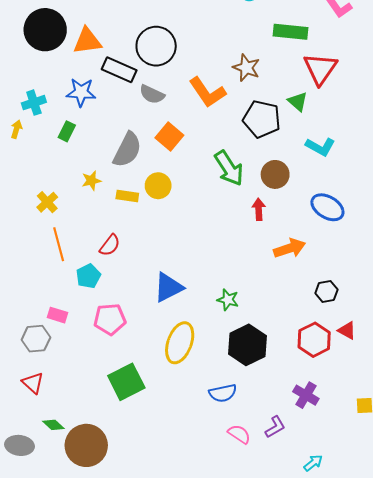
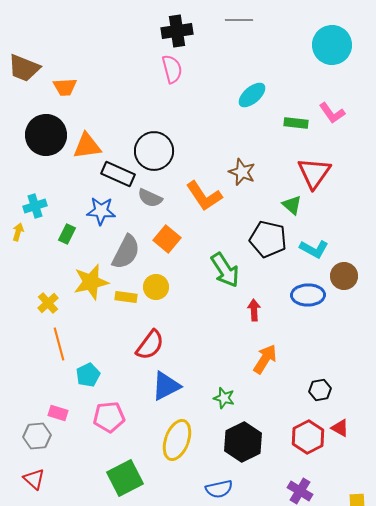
green rectangle: (291, 32) -> (296, 123), moved, size x0.7
blue star: (81, 92) -> (101, 211), moved
black pentagon: (262, 119) -> (268, 239), moved
brown circle: (275, 174) -> (344, 276), moved
yellow star: (91, 181) -> (91, 282), size x1.8
blue ellipse: (327, 207) -> (308, 295), moved, turned -32
red semicircle: (110, 245) -> (150, 345), moved, size x1.4
orange arrow: (289, 248) -> (265, 359), moved, turned -40

